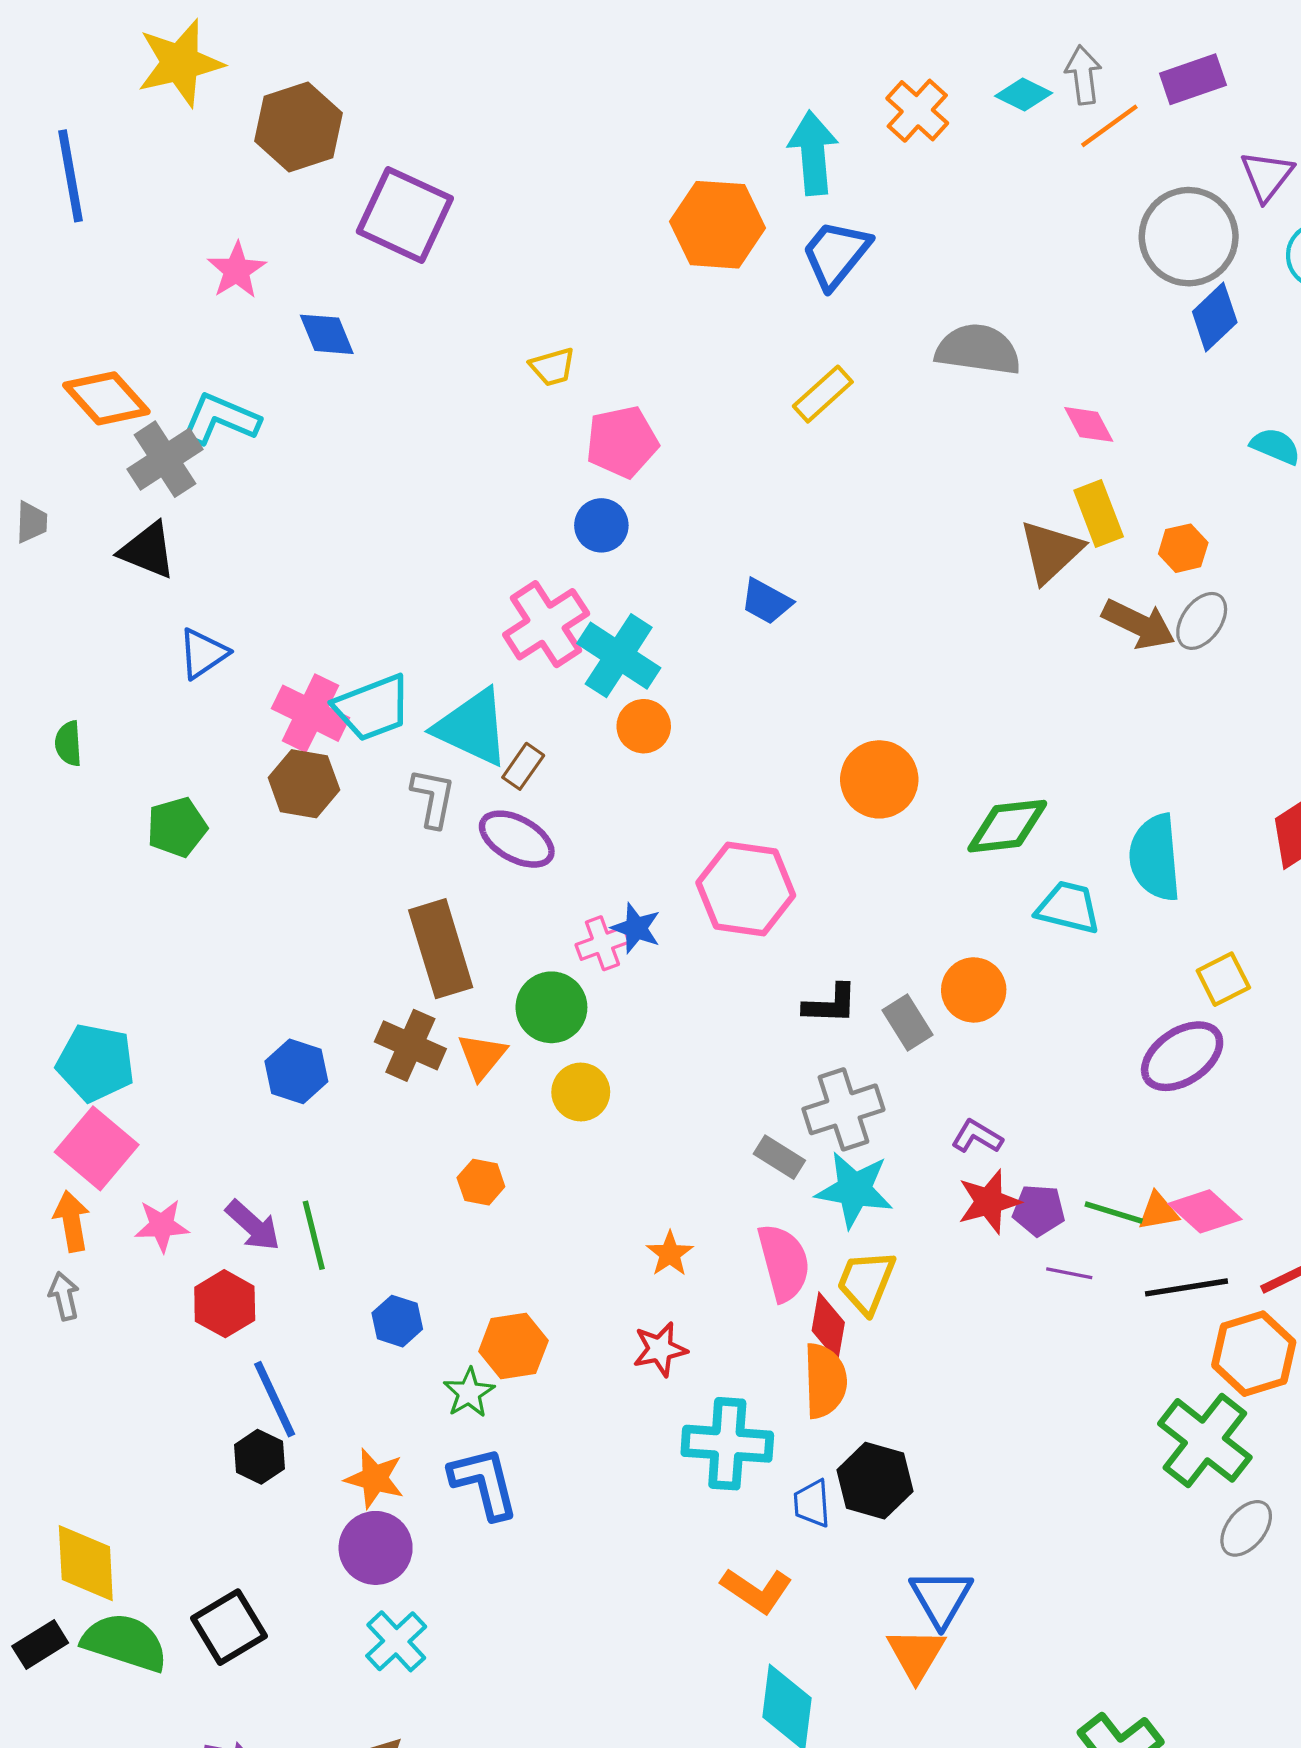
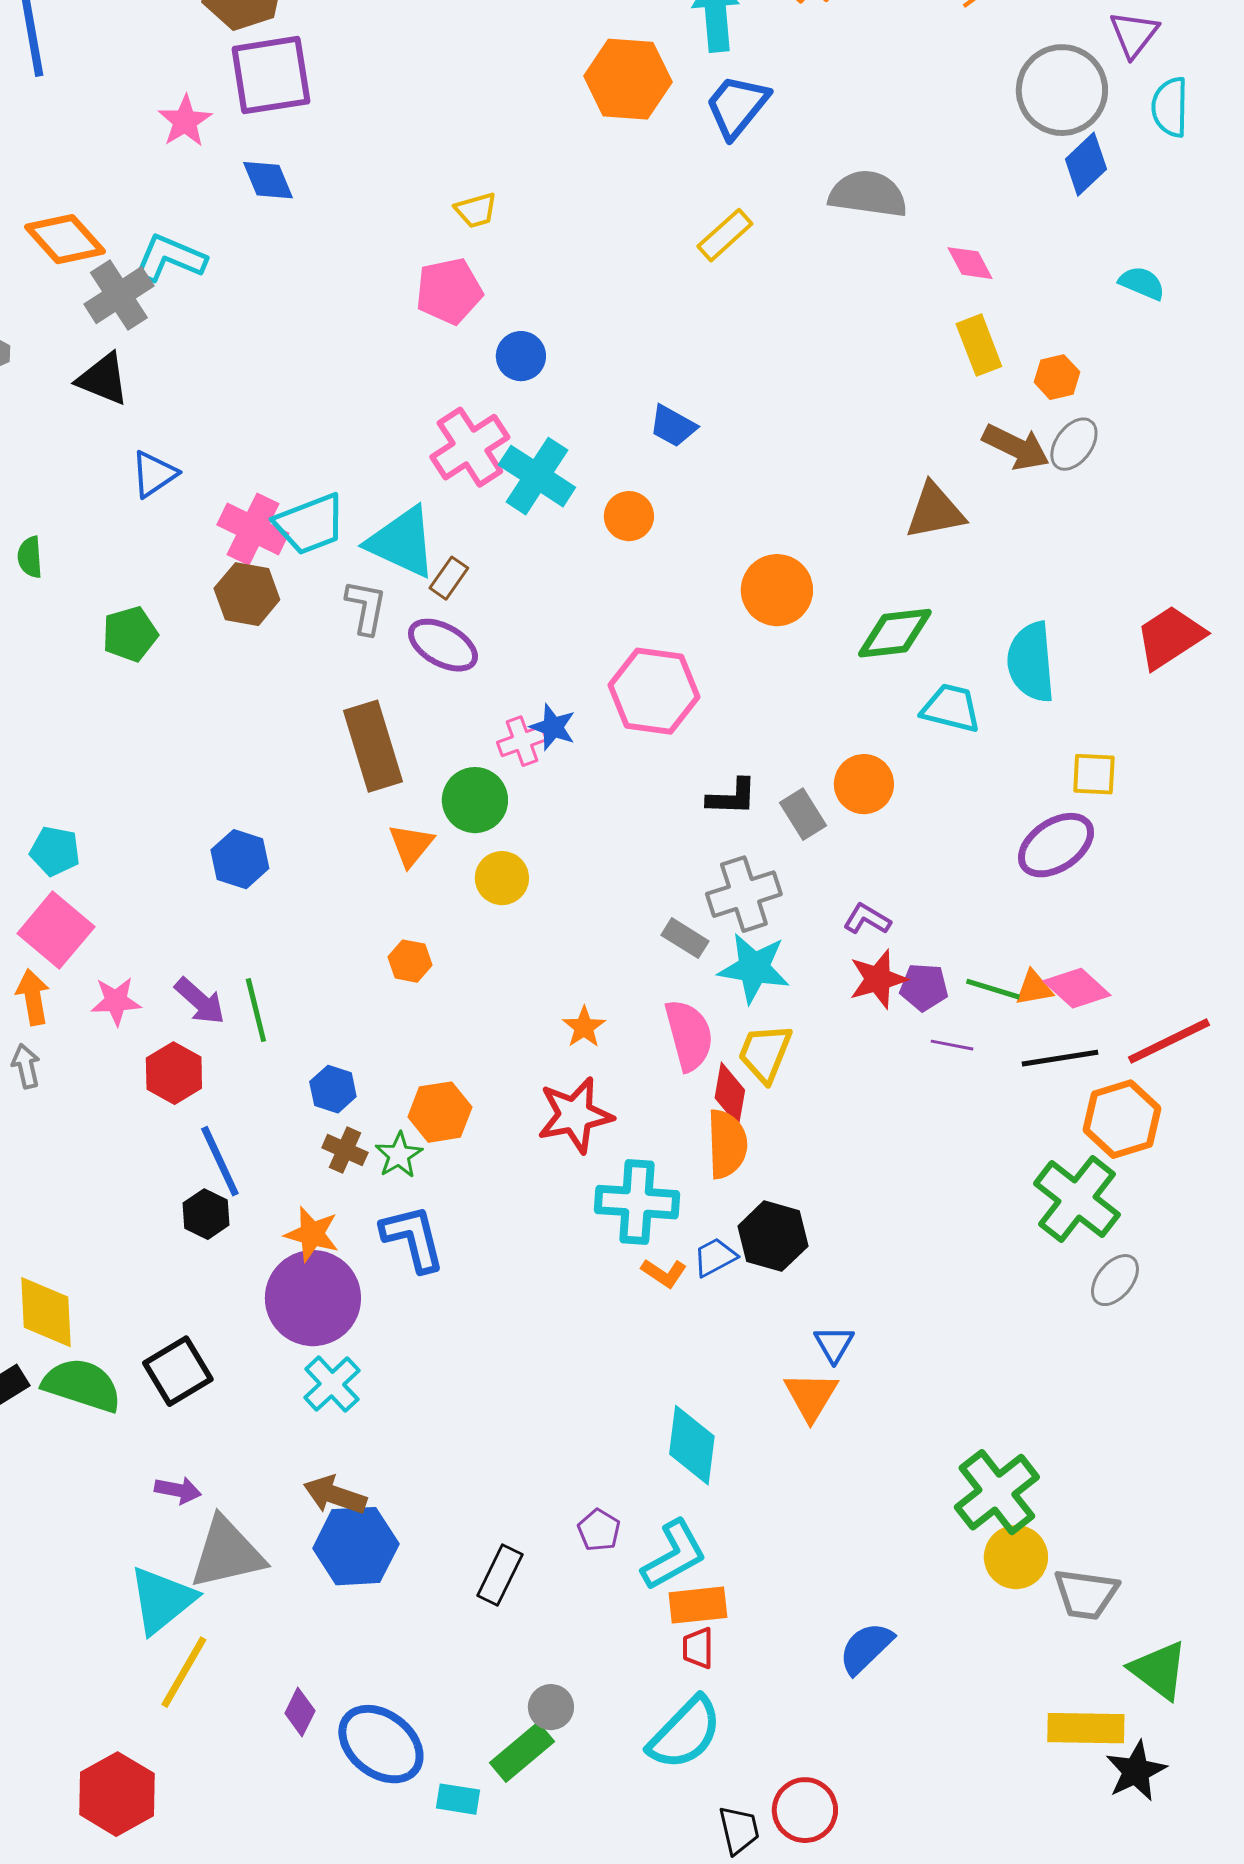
purple square: (405, 215) -> (271, 75), moved, turned -34
pink pentagon: (622, 442) -> (449, 291), moved
brown triangle: (1051, 551) -> (935, 511), moved, turned 32
orange circle: (644, 726) -> (629, 516), moved
yellow square: (1223, 979) -> (1094, 774), turned 30
brown cross: (410, 1045) -> (345, 1150), moved, size x0.7
cyan pentagon: (96, 1063) -> (55, 851), size x0.7
red star: (660, 1349) -> (575, 1115), size x1.5
blue trapezoid: (812, 1503) -> (715, 1257), turned 66
purple circle: (376, 1548) -> (313, 1298), size x1.4
orange L-shape: (757, 1590) -> (664, 1273), moved, size x0.7
blue triangle: (941, 1598) -> (834, 1344), size x0.7

